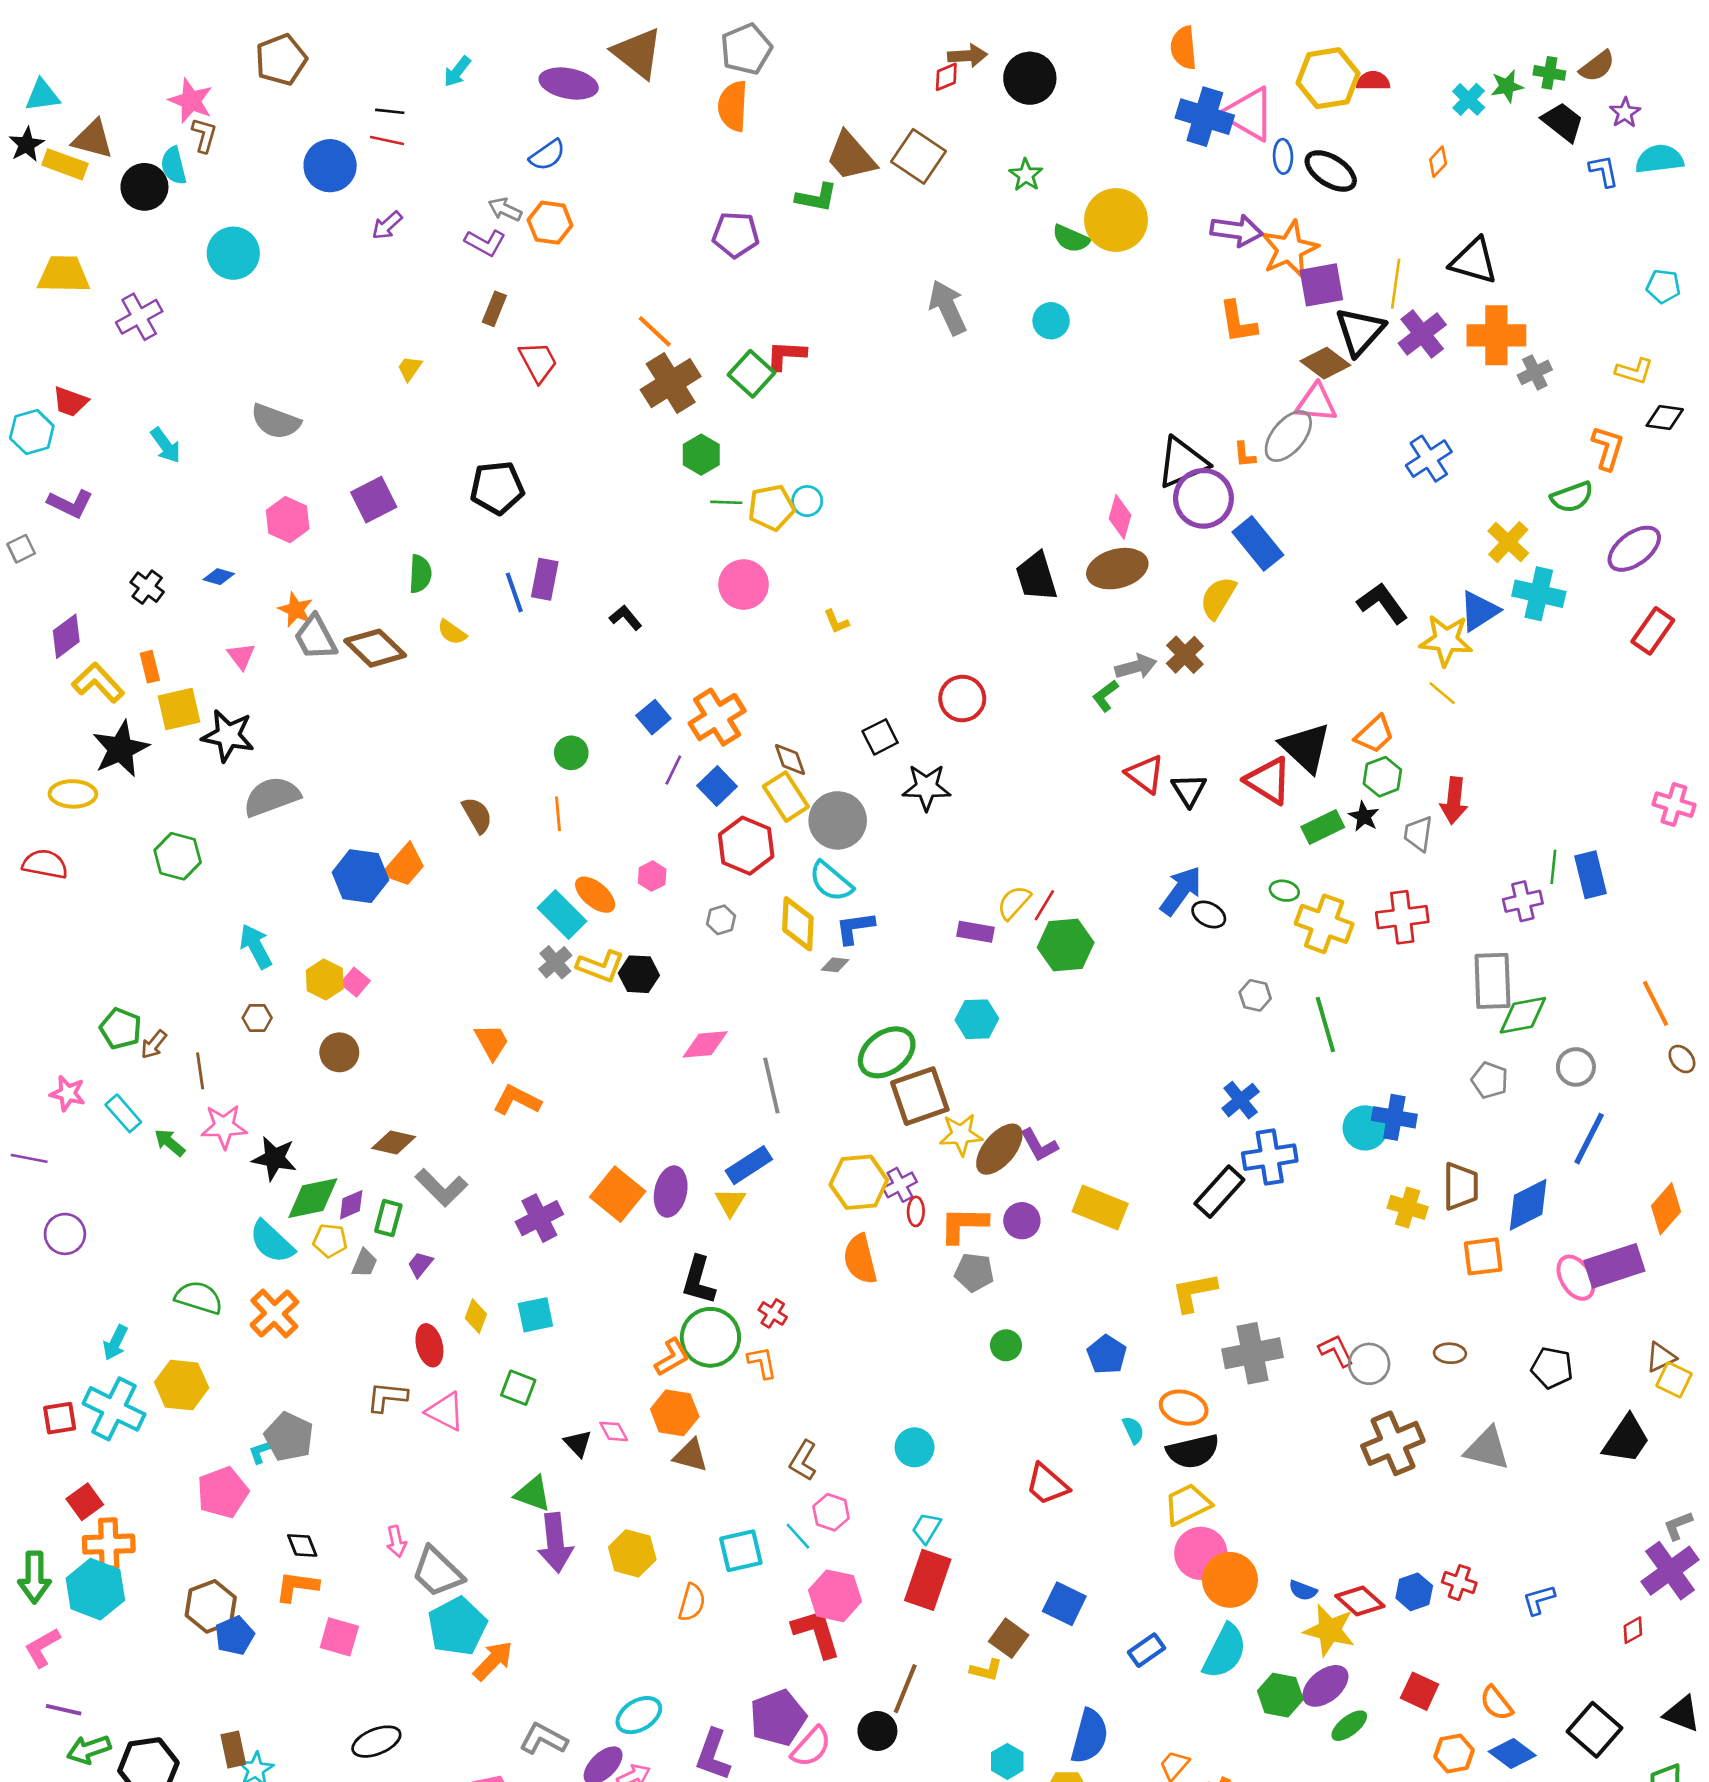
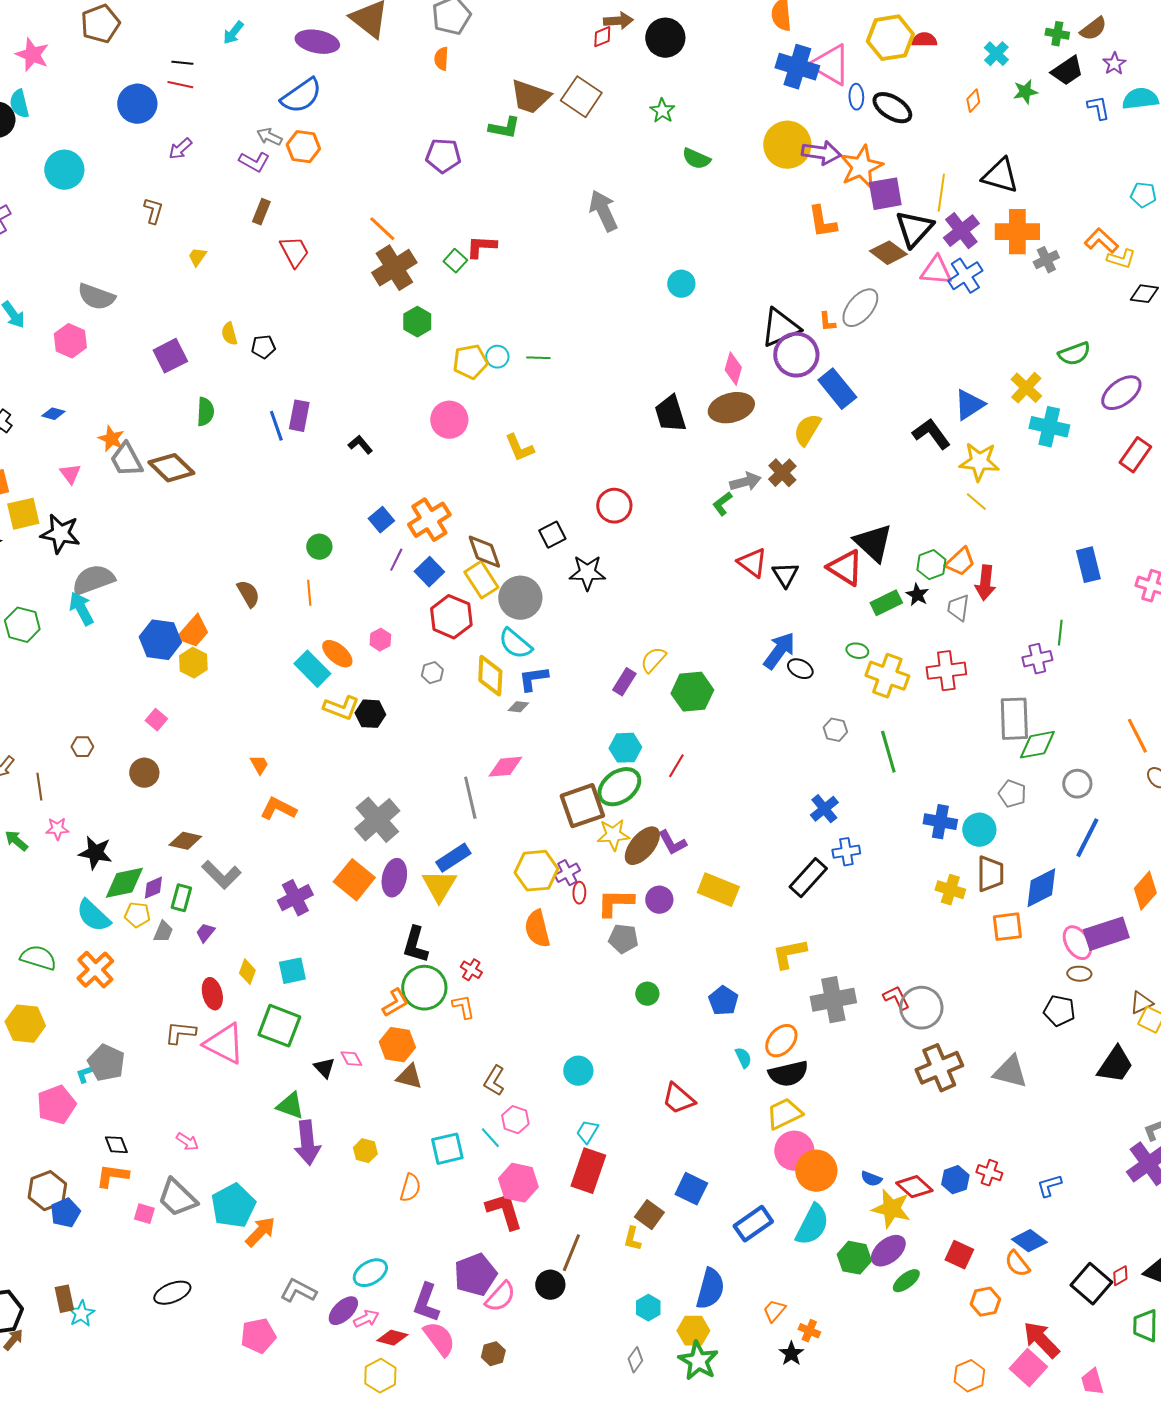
green star: (1507, 86) -> (1025, 92), moved
orange semicircle: (733, 106) -> (441, 59), size x0.6
black trapezoid: (1563, 122) -> (1067, 71), turned 108
brown L-shape: (204, 135) -> (153, 211), moved
blue semicircle: (547, 155) -> (301, 96), size x1.5
brown trapezoid: (851, 156) -> (530, 97), turned -30
yellow circle: (1116, 220) -> (787, 145), moved
cyan circle: (1051, 321) -> (681, 284), moved
green square: (752, 374) -> (455, 261), size x0.7
pink triangle: (1316, 403) -> (936, 271), moved
orange L-shape: (1608, 448) -> (1101, 241), moved, turned -64
blue cross: (1429, 459) -> (965, 276), moved
black pentagon: (497, 488) -> (263, 347), size x0.6
green line: (726, 502) -> (538, 358), moved
pink hexagon: (288, 520) -> (70, 341), moved
blue triangle: (1479, 611) -> (969, 405), moved
yellow L-shape: (836, 622) -> (519, 448), size x1.5
yellow semicircle: (452, 632) -> (229, 334), moved, turned 40
orange trapezoid: (1374, 734) -> (960, 562), moved
brown diamond: (790, 759) -> (484, 552), size x1.4
blue rectangle: (1590, 875) -> (1088, 565), moved
red line: (1044, 905) -> (676, 766), moved
purple rectangle: (975, 932) -> (624, 682), turned -68
cyan arrow: (256, 946) -> (81, 609), moved
gray cross: (555, 962) -> (377, 820), moved, size x1.8
yellow hexagon: (325, 979) -> (193, 663), moved
orange trapezoid: (492, 1042) -> (259, 765), size x0.7
pink diamond: (705, 1044) -> (505, 767), moved
green ellipse: (887, 1052) -> (619, 787), moved
pink star: (224, 1127) -> (57, 829), size x0.7
cyan circle: (1365, 1128) -> (979, 830), moved
blue cross: (1270, 1157) -> (846, 852), size x0.7
yellow triangle: (730, 1202) -> (439, 886), size x1.5
brown ellipse: (1450, 1353) -> (1079, 974), moved
gray circle: (1369, 1364) -> (921, 1008), size x1.4
green square: (518, 1388) -> (279, 1026), size x1.6
orange ellipse: (1184, 1408) -> (781, 1041), turned -64
pink triangle: (445, 1412) -> (224, 1044), size x1.4
pink arrow: (396, 1541) -> (187, 1142), turned -45
yellow hexagon: (632, 1553) -> (365, 1151), size x0.7
gray trapezoid: (437, 1572) -> (177, 1198), moved
red diamond: (1633, 1630) -> (1120, 1276), moved
pink square: (339, 1637) -> (144, 1214), size x0.7
blue rectangle: (1146, 1650) -> (753, 1224), size x1.4
yellow L-shape: (986, 1670) -> (632, 1239), turned 90
blue diamond: (1512, 1754) -> (1029, 1241), moved

